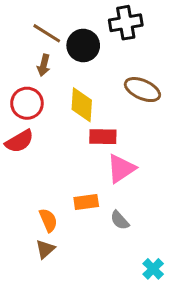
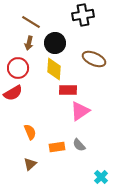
black circle: (83, 45) -> (55, 43), moved
orange rectangle: (86, 202) -> (57, 147), moved
orange semicircle: (48, 220) -> (30, 132), moved

